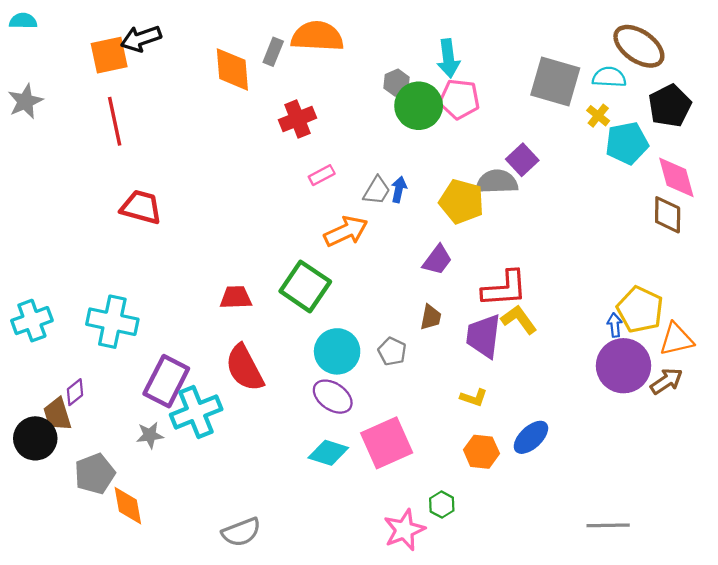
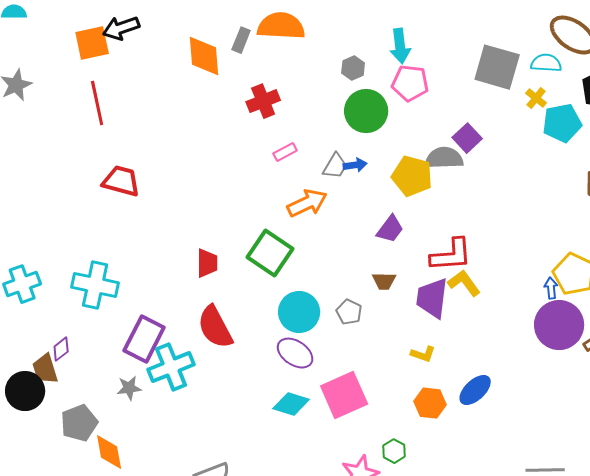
green circle: (419, 106) -> (366, 111), moved
blue arrow: (399, 189) -> (355, 165), turned 70
red trapezoid: (236, 297) -> (207, 263), turned 92
brown trapezoid: (431, 317) -> (384, 281), turned 80

